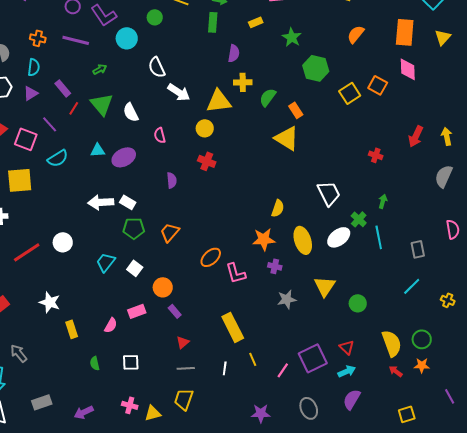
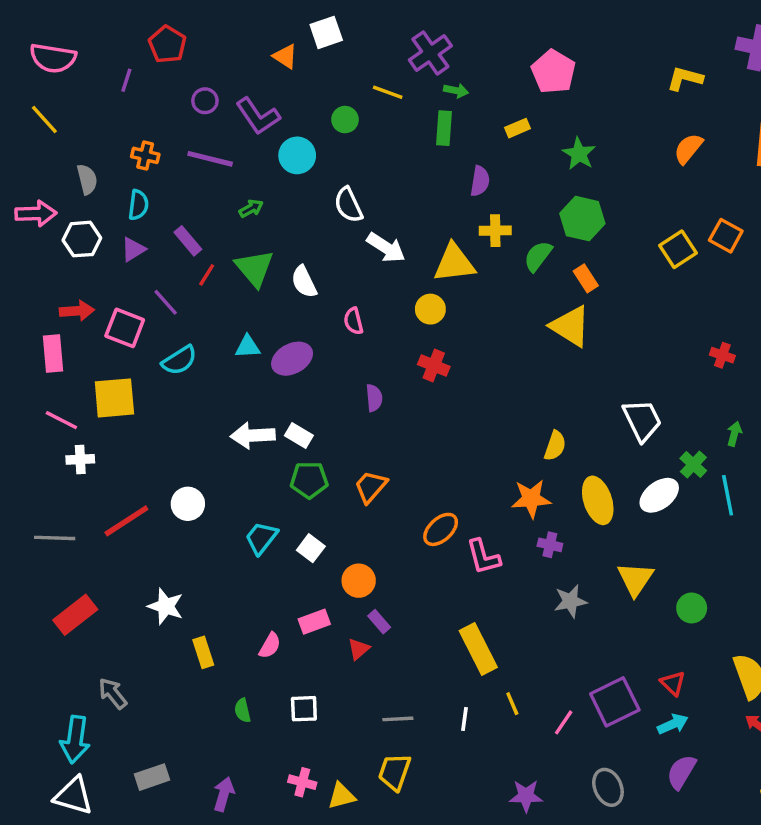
green hexagon: (316, 68) -> (582, 219), moved
red triangle: (183, 342) -> (359, 649), moved
purple arrow: (84, 412) -> (224, 794), turned 132

